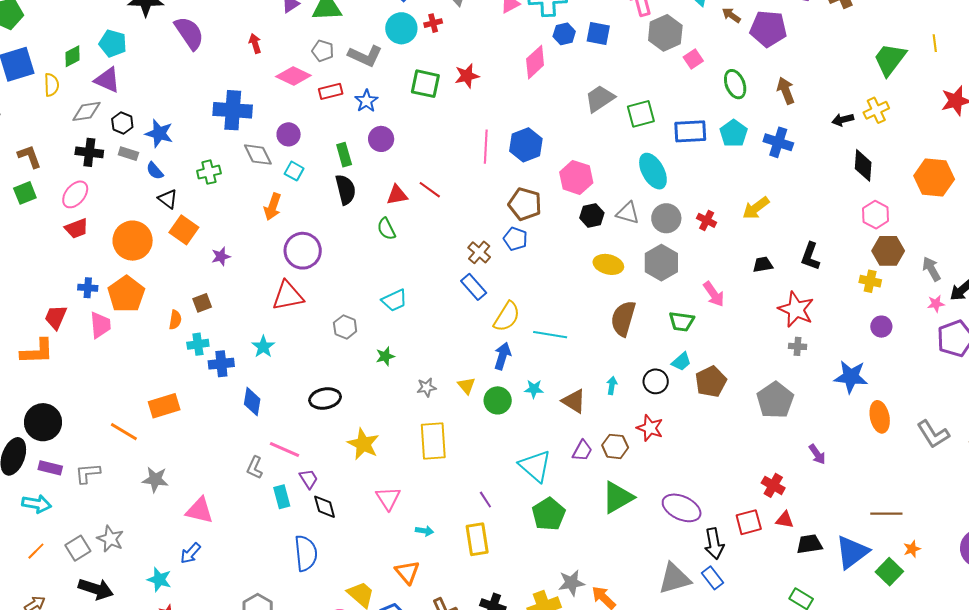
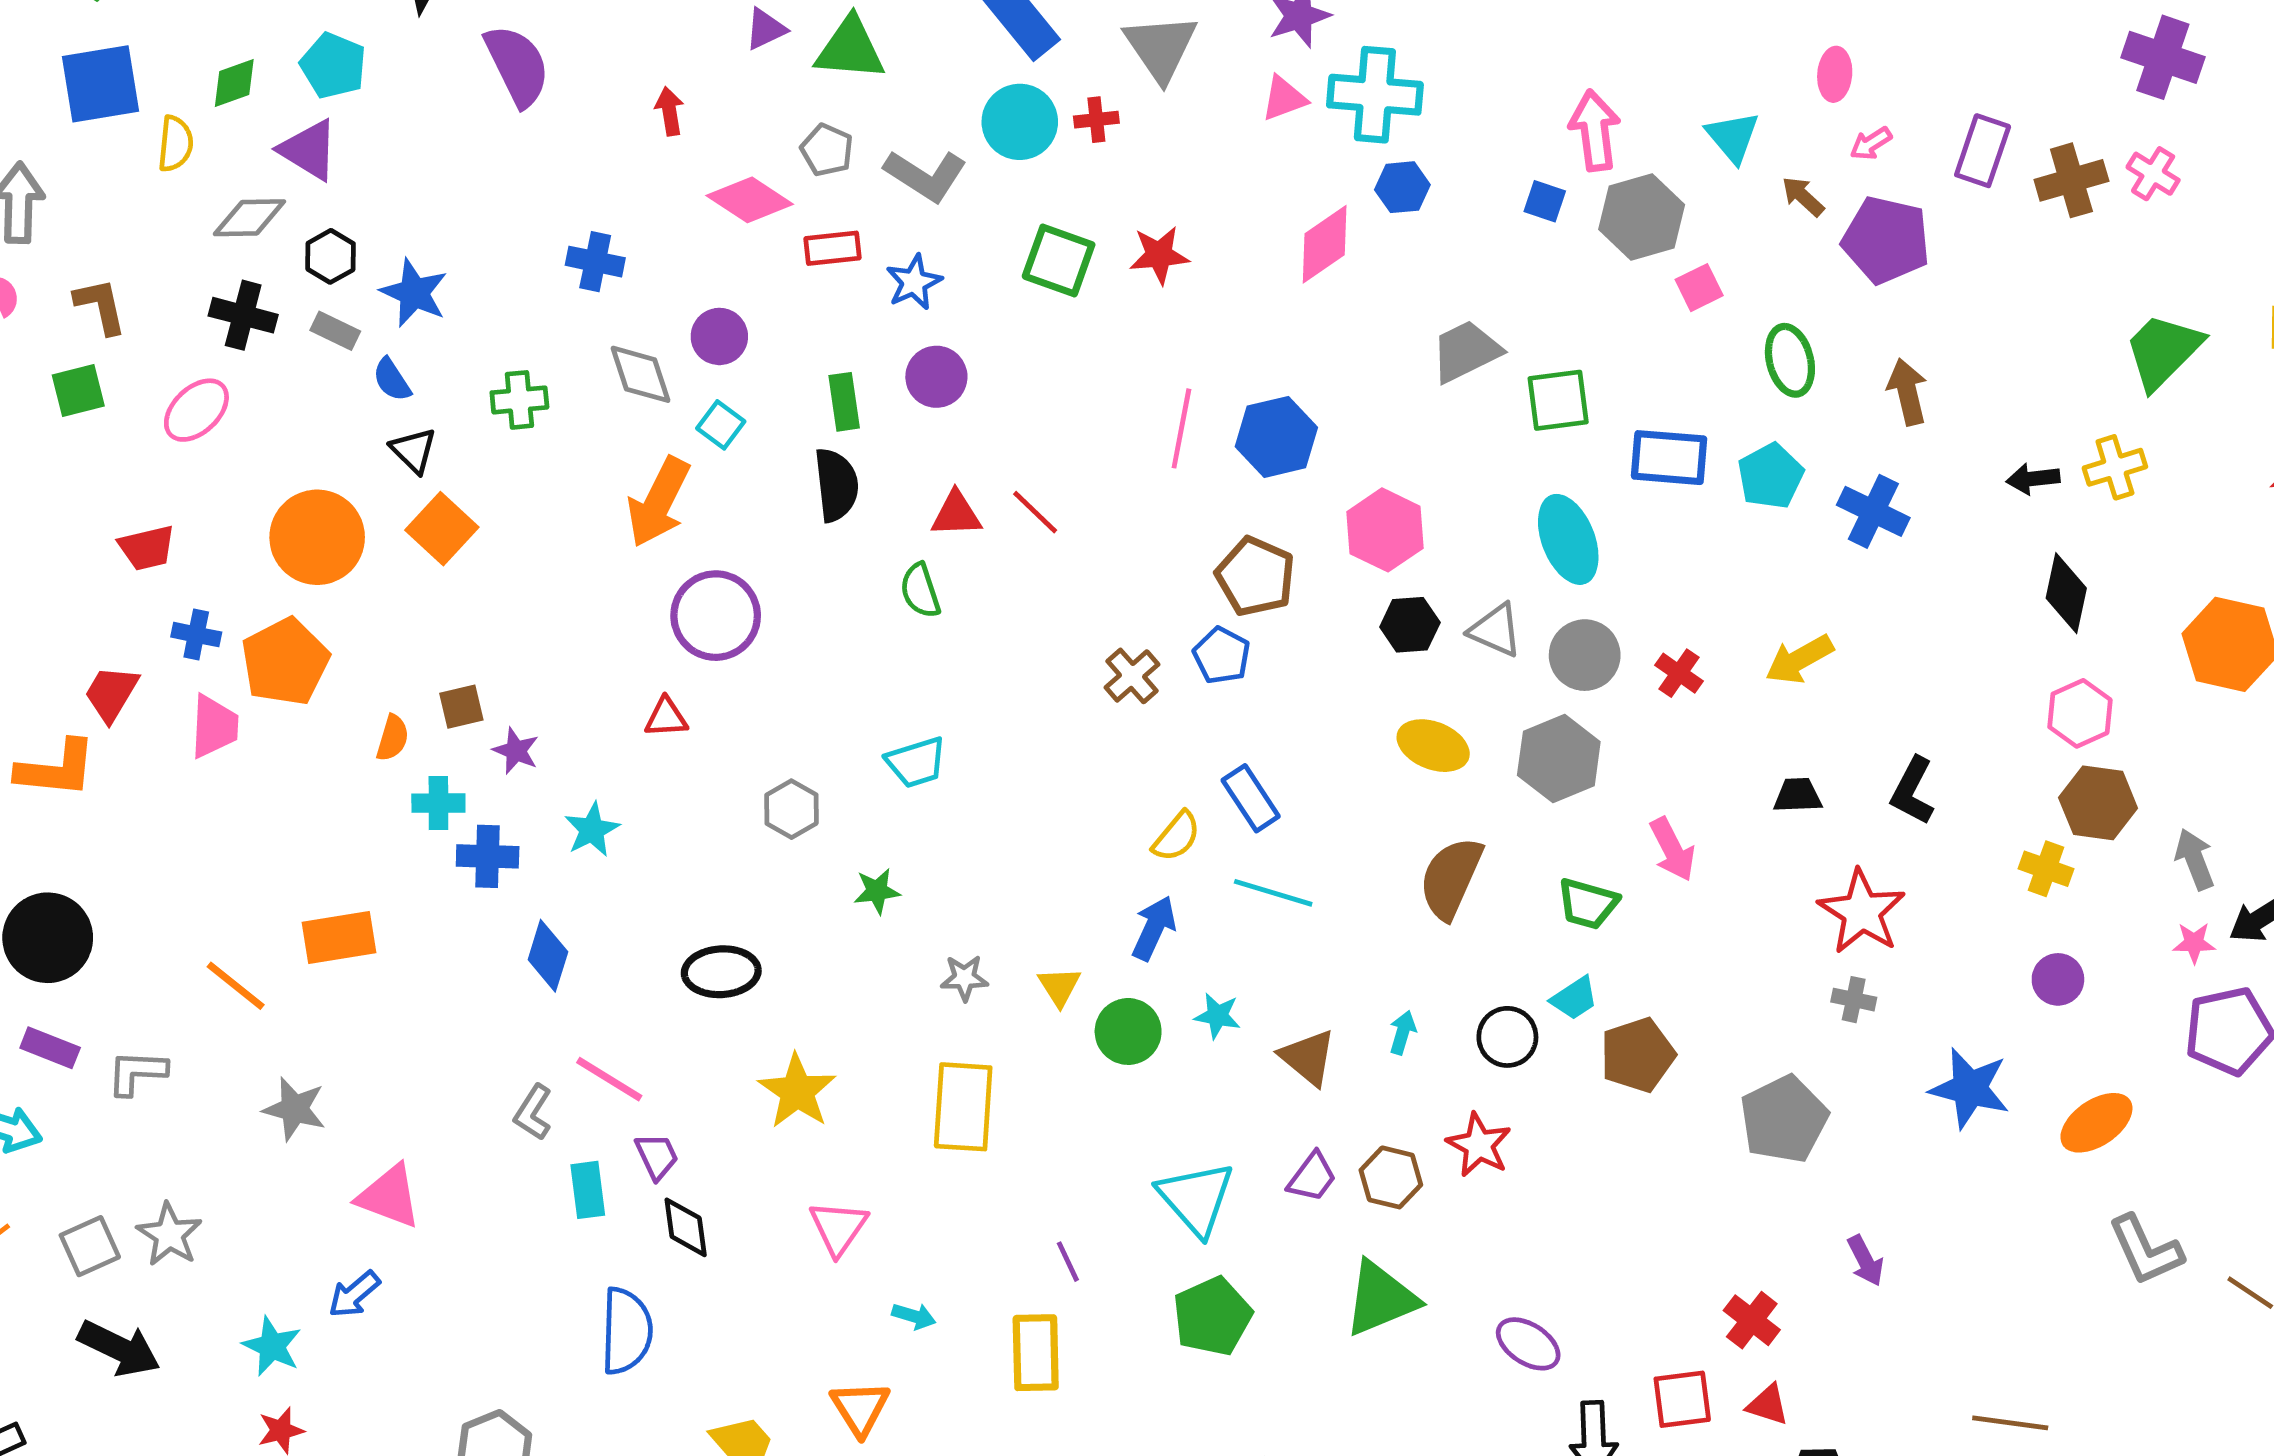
blue square: (598, 34) -> (1545, 201), moved, size x0.7
blue cross: (233, 110) -> (595, 262), size x0.6
orange arrow: (273, 207) -> (658, 502), size x1.4
red trapezoid: (77, 228) -> (147, 548), moved
purple star: (221, 256) -> (516, 751), moved, turned 30
blue rectangle: (474, 287) -> (1251, 798), moved
red triangle: (288, 296) -> (666, 717), size x0.6
yellow semicircle: (507, 317) -> (1177, 836), size x0.7
orange ellipse: (880, 417) -> (2096, 1123), moved, turned 60
purple ellipse: (682, 508) -> (1528, 1344), size x0.7

